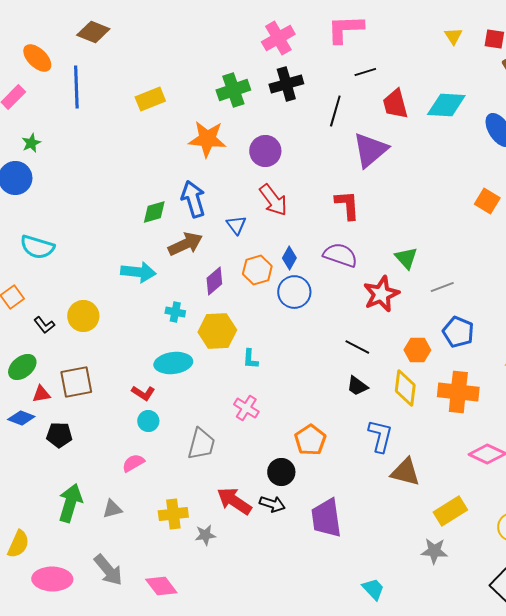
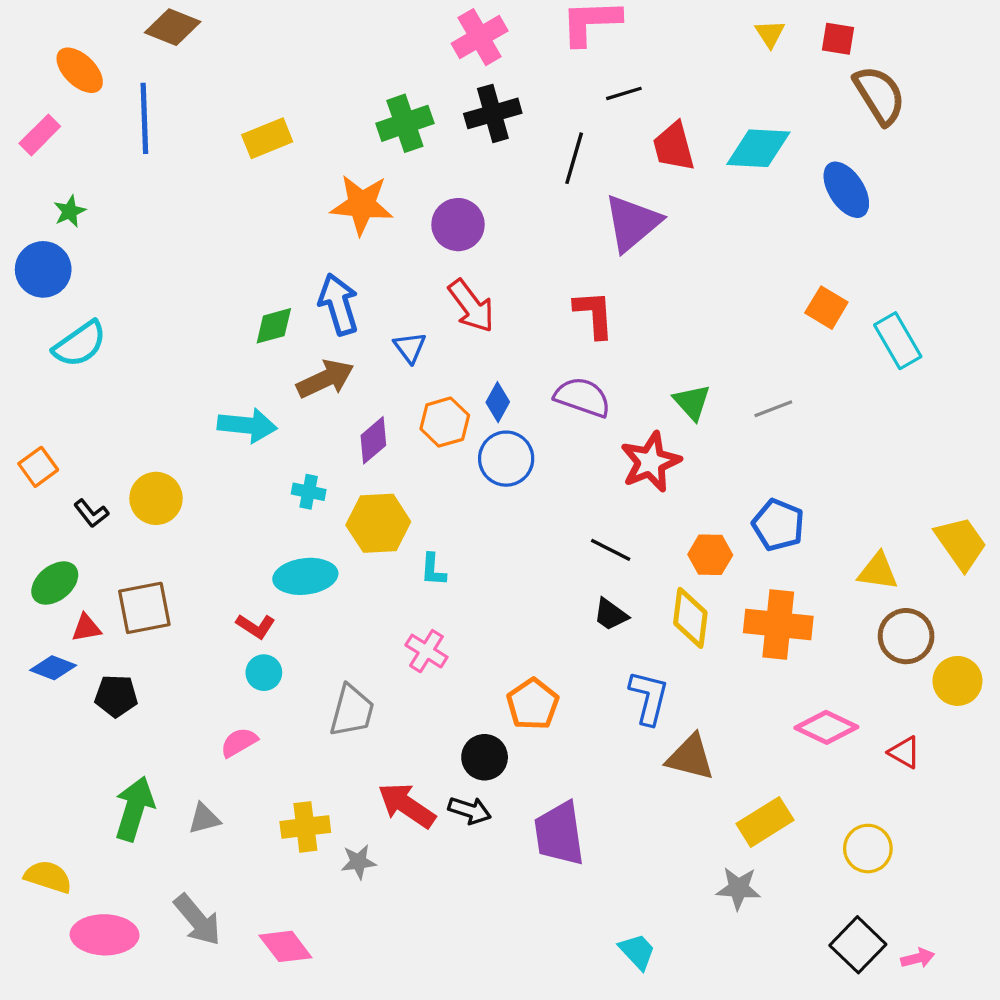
cyan semicircle: (37, 247) -> (80, 344), moved, turned -52
gray line: (442, 287) -> (773, 409), moved
yellow semicircle: (18, 544) -> (48, 877), turned -96

